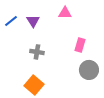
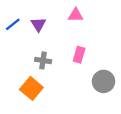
pink rectangle: (80, 45) -> (79, 55), moved
orange square: (34, 85) -> (31, 88), moved

